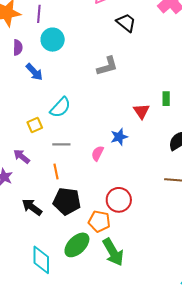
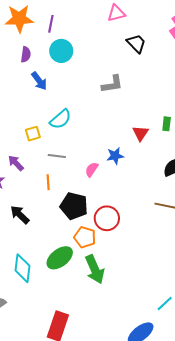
black pentagon: (67, 201) -> (74, 206), moved

